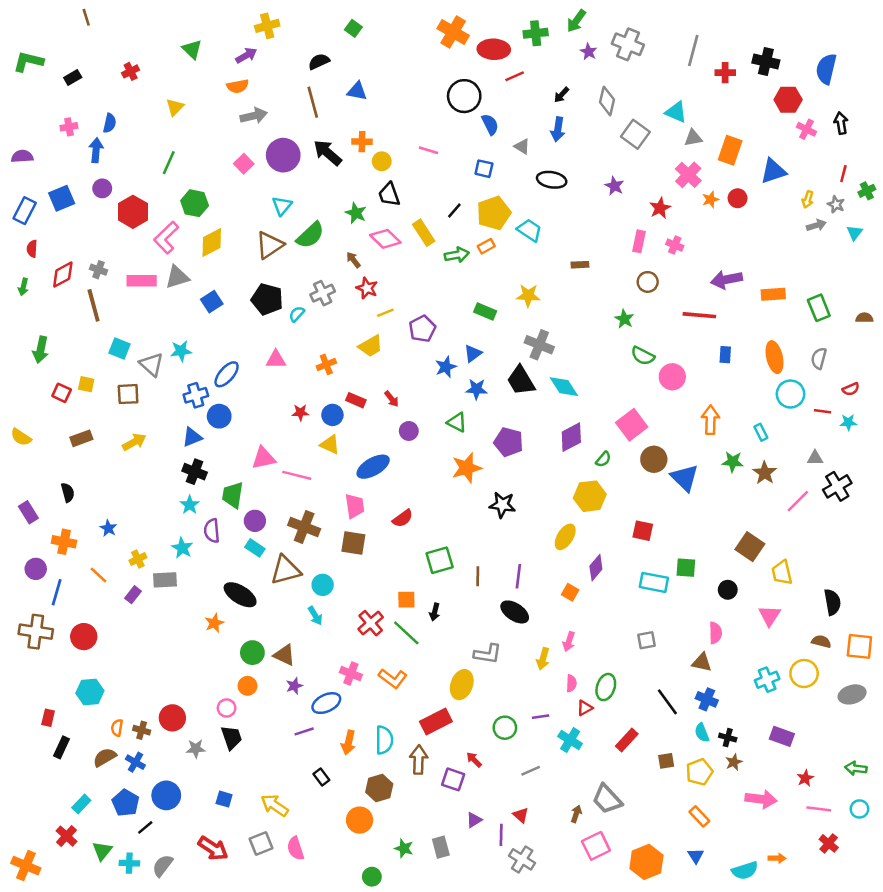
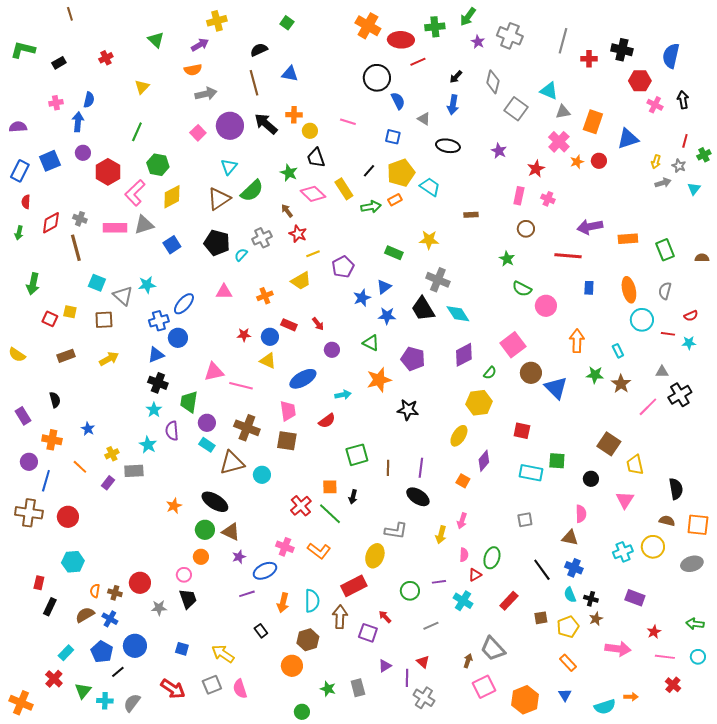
black ellipse: (240, 595) -> (215, 502), moved
cyan arrow: (315, 616) -> (343, 395), moved, turned -70

